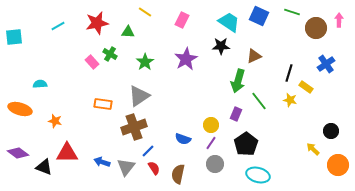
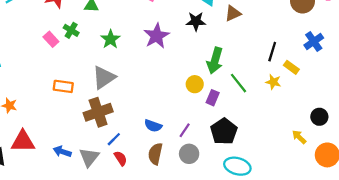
brown triangle: (254, 56) -> (233, 13), moved
yellow circle: (211, 125) -> (195, 84), moved
brown semicircle: (178, 174) -> (155, 154), moved

